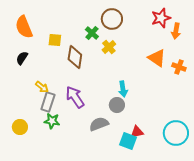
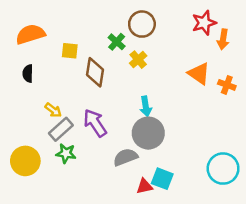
orange semicircle: (24, 27) -> (30, 34), turned 95
black semicircle: (22, 58) -> (28, 73), turned -32
cyan arrow: (123, 89) -> (146, 106), moved
gray rectangle: (48, 102) -> (61, 129), turned 30
gray circle: (117, 105) -> (148, 133), size x1.6
yellow circle: (20, 127) -> (25, 161), size x1.5
red triangle: (137, 132) -> (144, 186), moved

